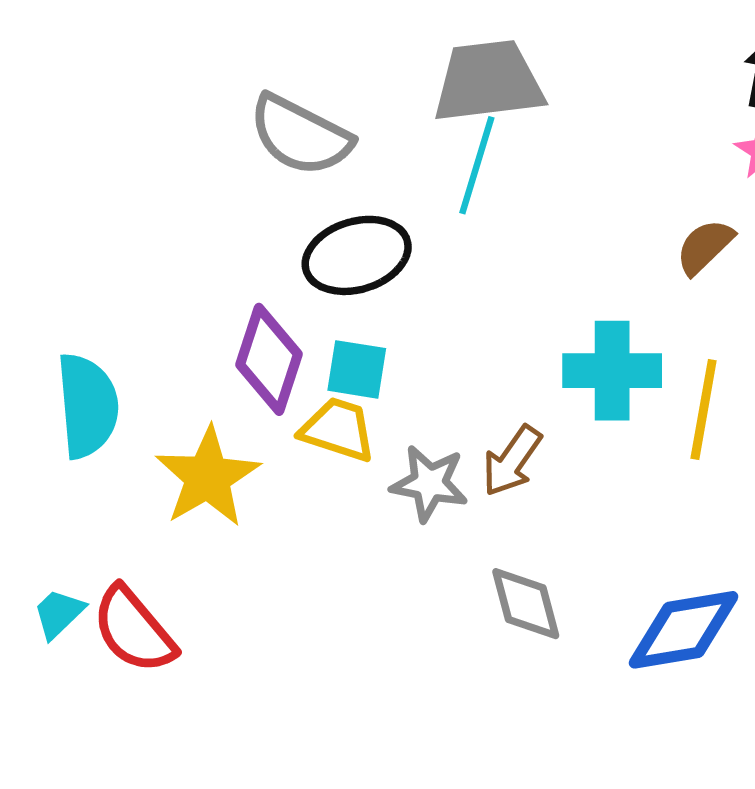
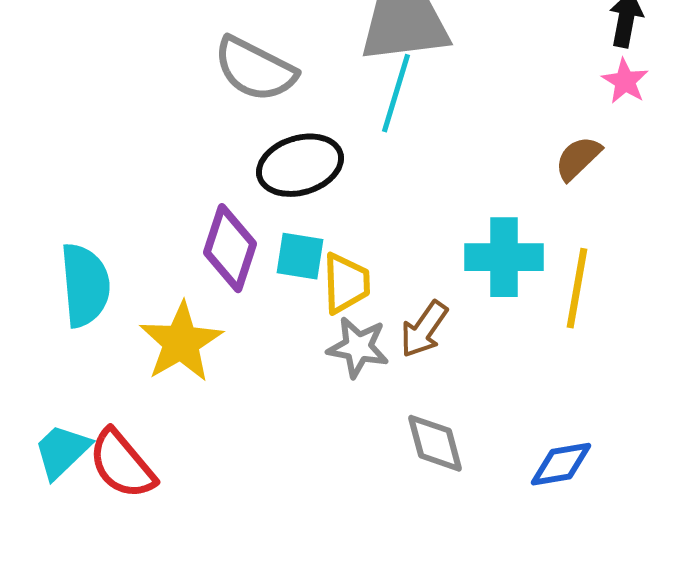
yellow trapezoid: (338, 429) -> (346, 283), moved, turned 70
cyan trapezoid: (59, 614) -> (62, 451), size x1.4
blue diamond: (683, 630) -> (561, 464), size x0.7

